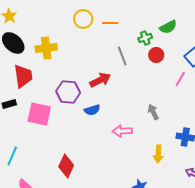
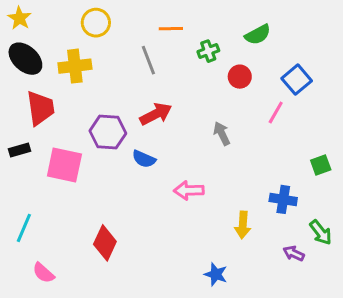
yellow circle: (83, 19) -> (96, 23), moved
green cross: (145, 38) -> (208, 51), moved
gray line: (122, 56) -> (148, 60), moved
blue semicircle: (92, 110) -> (144, 159), turned 42
gray arrow: (153, 112) -> (222, 134), moved

